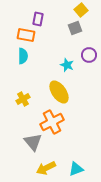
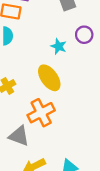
gray triangle: (33, 142) -> (19, 136), turned -30

